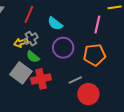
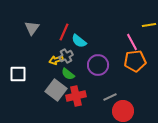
cyan semicircle: (55, 24) -> (79, 41), moved
pink line: (97, 25) -> (132, 42), turned -42
orange pentagon: (94, 55) -> (135, 61), moved

